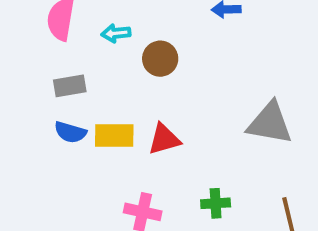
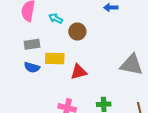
cyan arrow: (116, 33) -> (56, 18), turned 32
yellow rectangle: (114, 135) -> (55, 58), moved

